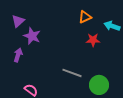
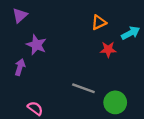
purple triangle: (18, 21) -> (20, 15), moved
cyan arrow: (112, 26) -> (131, 33), turned 133

